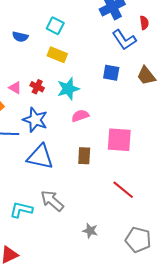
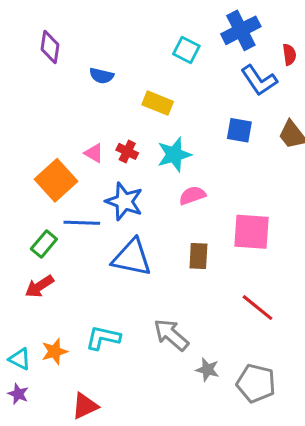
cyan square: (55, 26) -> (186, 50), moved
gray arrow: (52, 201) -> (171, 335), moved
gray pentagon: (138, 240) -> (256, 383), moved

